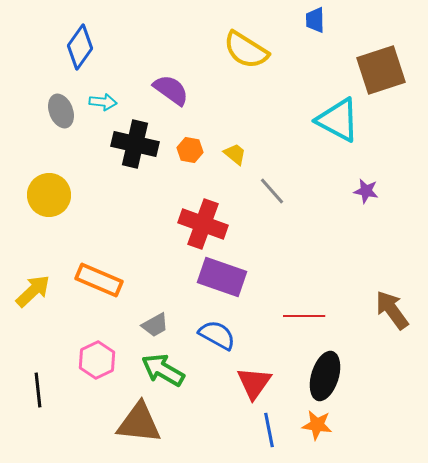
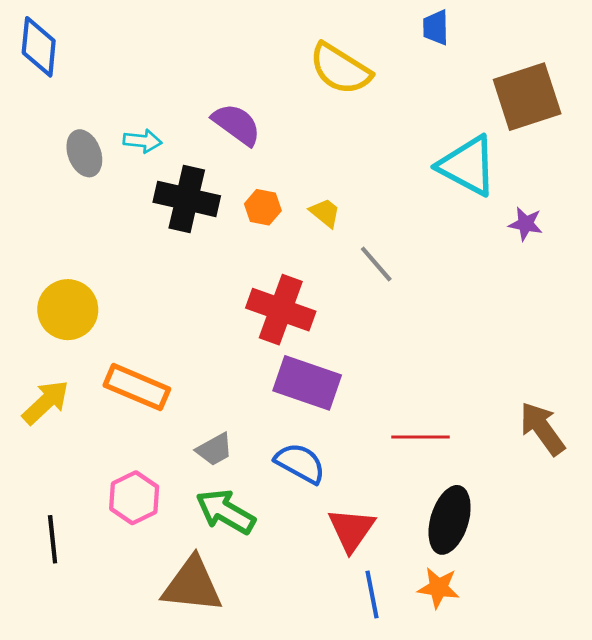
blue diamond: (80, 47) -> (39, 47), moved, turned -30
purple star: (366, 191) -> (526, 224), moved
yellow circle: (49, 195) -> (68, 310), moved

